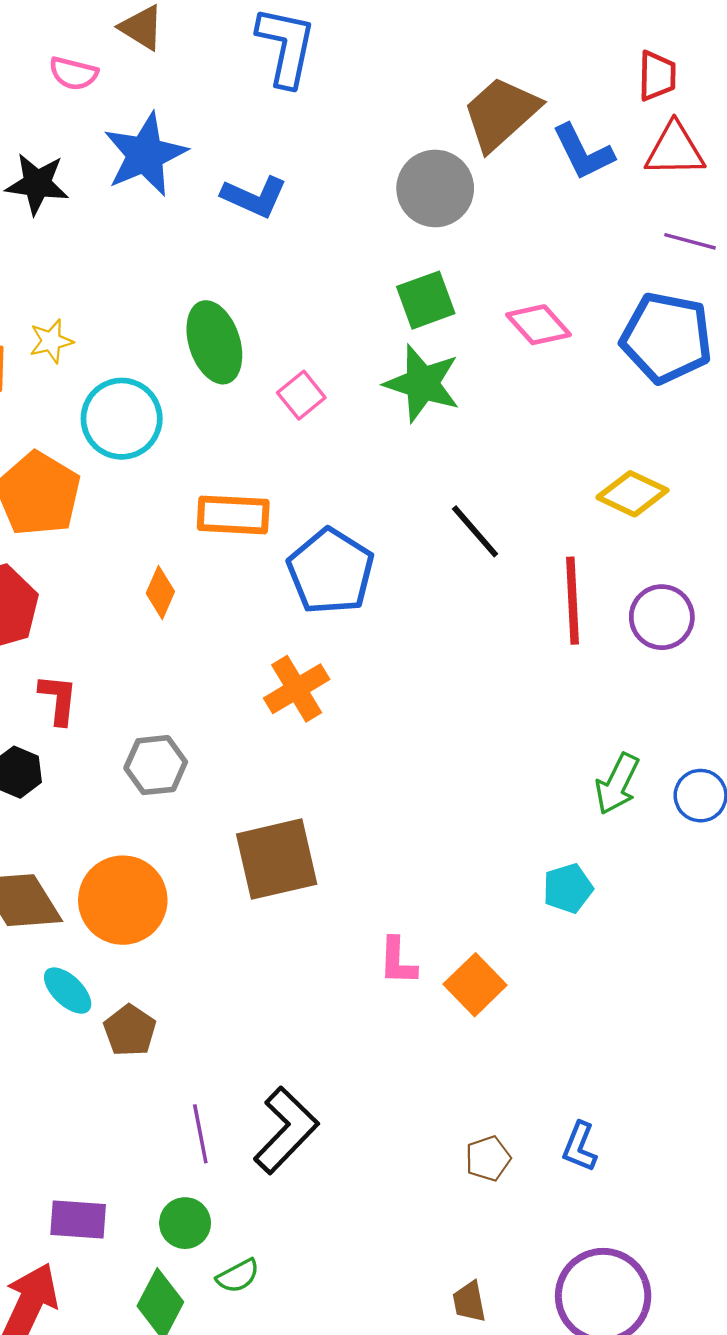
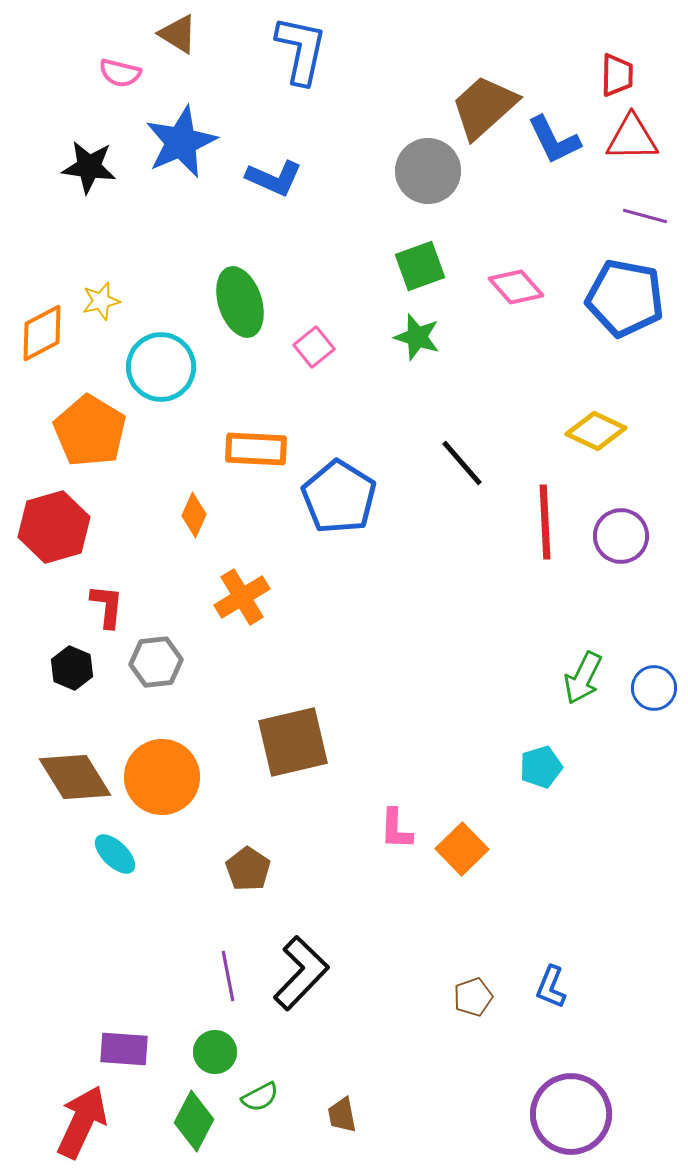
green star: (422, 383) -> (417, 337), size x0.7
orange cross: (297, 689) -> (242, 597), moved
gray hexagon: (156, 765) -> (156, 662), moved
brown pentagon: (130, 1030) -> (248, 869), moved
brown trapezoid: (469, 1302) -> (342, 1115), moved

